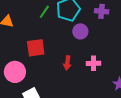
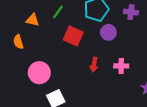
green line: (44, 12) -> (58, 12), moved
red square: (36, 48) -> (73, 36), moved, turned 30

